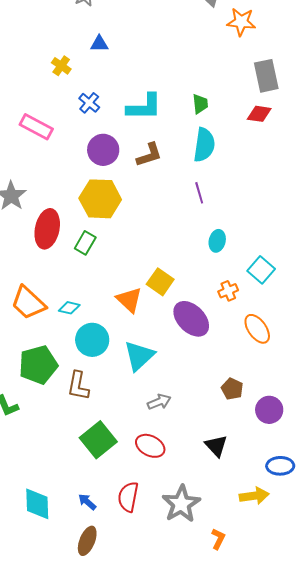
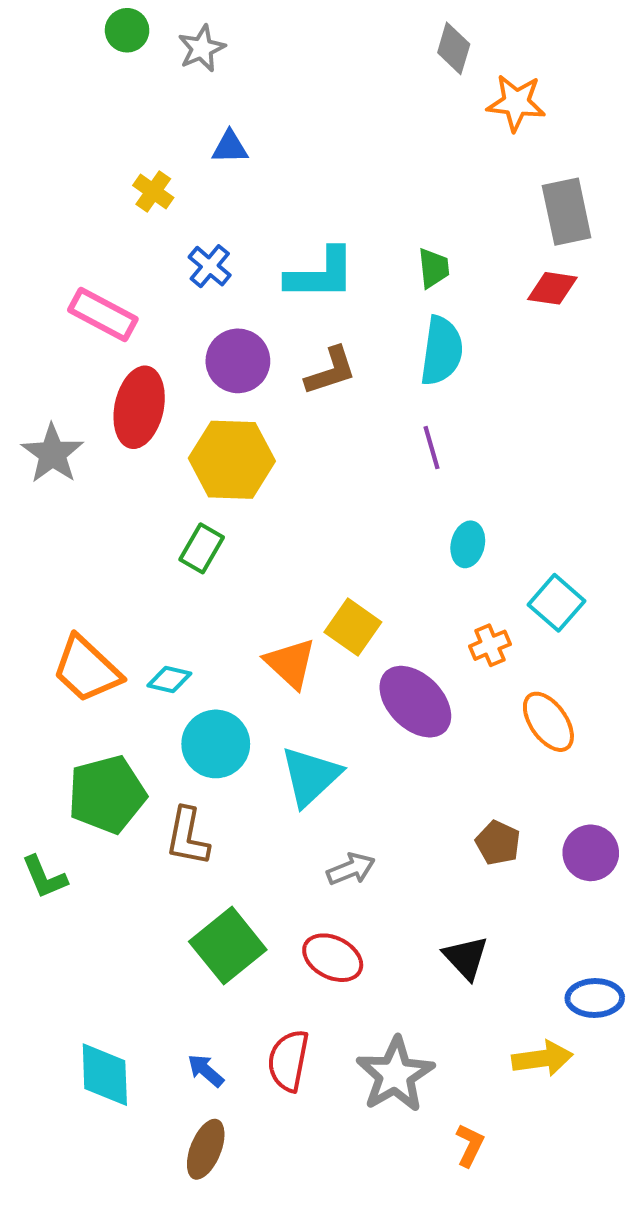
red ellipse: (47, 229) -> (139, 407), moved
purple circle: (269, 410) -> (591, 853), moved

